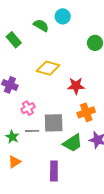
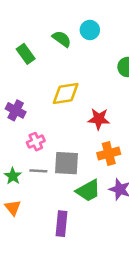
yellow diamond: (48, 68) -> (66, 93), turned -30
orange triangle: (14, 162) -> (13, 208), turned -40

